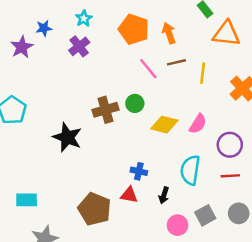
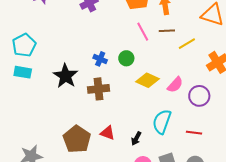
yellow line: (203, 73) -> (187, 44), turned 42
brown cross: (106, 110) -> (98, 89), moved
purple circle: (230, 145) -> (199, 96), moved
blue cross: (139, 171) -> (100, 59), moved
cyan rectangle: (27, 200) -> (23, 72), moved

